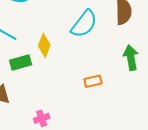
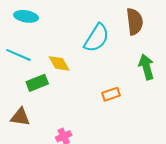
yellow diamond: (44, 45) -> (59, 63), turned -45

